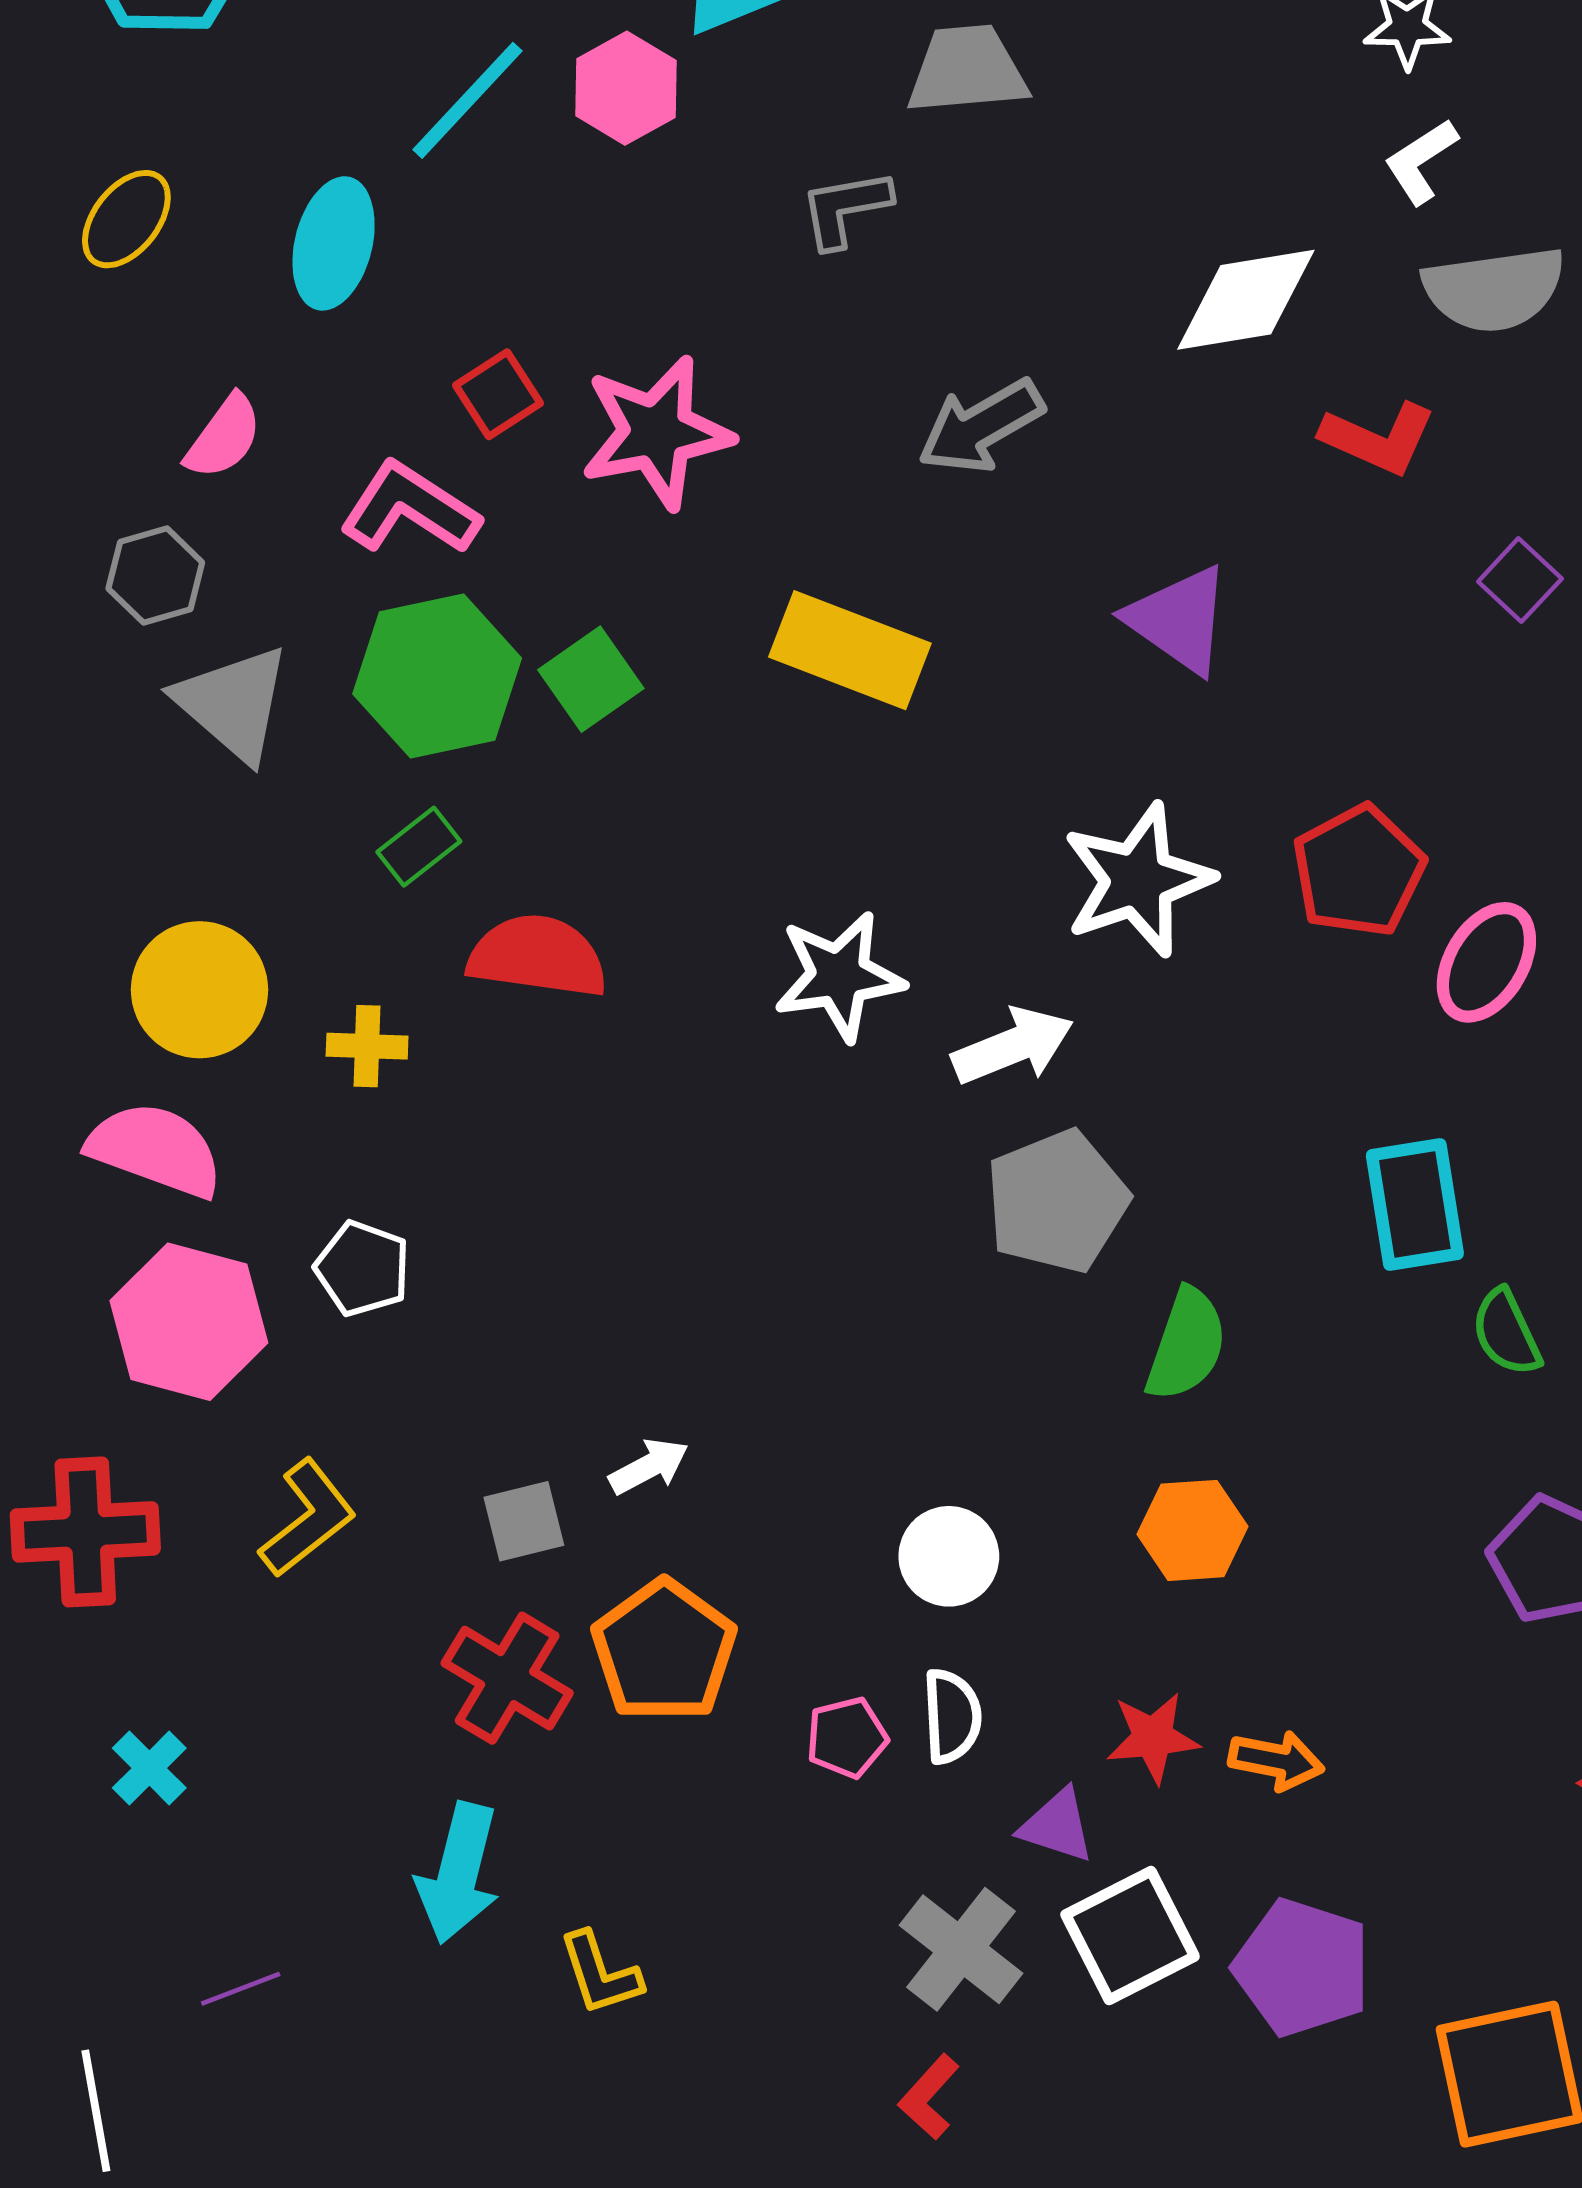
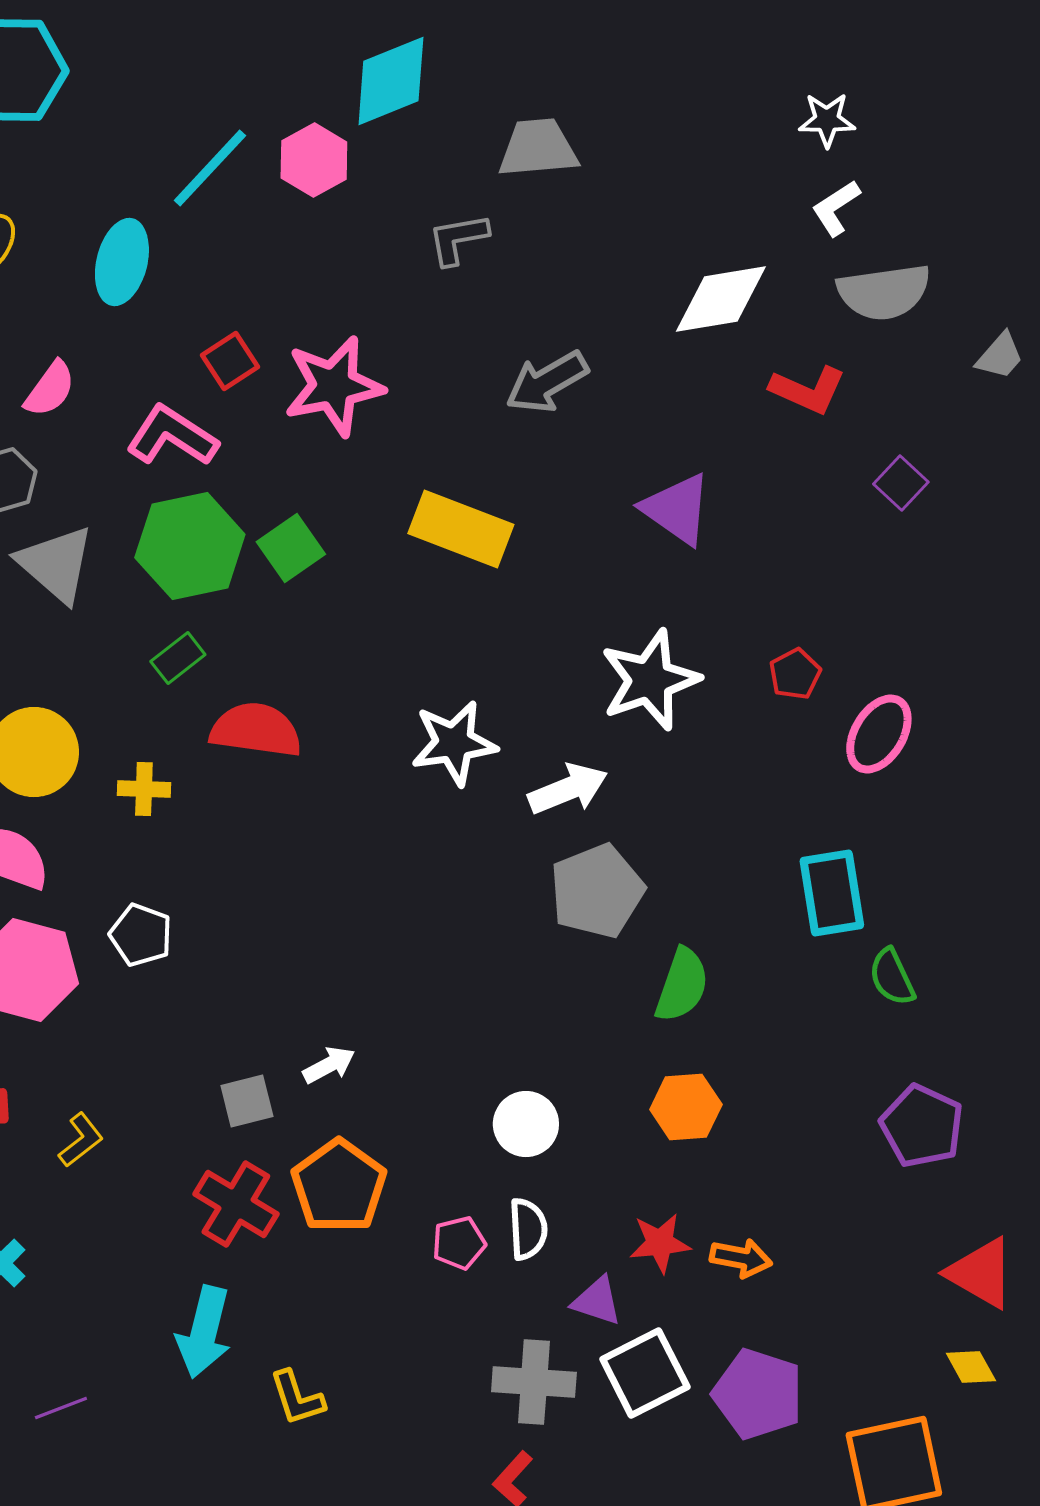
red pentagon: (1359, 871) -> (795, 674), size x0.6
yellow L-shape: (308, 1518) -> (81, 1140), moved, size x0.7
gray cross: (961, 1949) -> (534, 1382), turned -34

